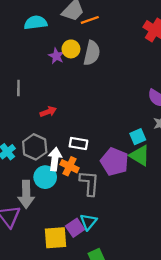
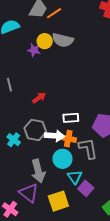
gray semicircle: (92, 53) -> (63, 40), turned 105
white arrow: (55, 159) -> (55, 136), turned 102
cyan circle: (45, 177) -> (63, 159), moved
cyan triangle: (88, 222) -> (75, 177), moved
yellow square: (55, 238) -> (58, 201), moved

